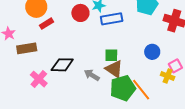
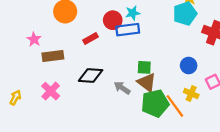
blue rectangle: (112, 19) -> (128, 30), moved
red rectangle: (47, 24) -> (90, 39), moved
yellow cross: (168, 76) -> (191, 94), moved
pink cross: (39, 79) -> (51, 91), moved

